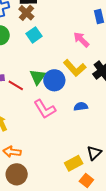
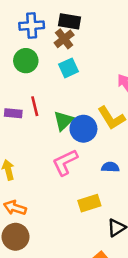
red line: (16, 85) -> (35, 106), moved, turned 35
pink L-shape: (45, 109) -> (65, 162), turned 85
yellow rectangle: (74, 163) -> (89, 203), moved

